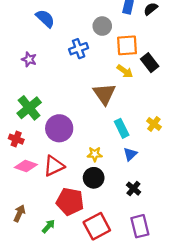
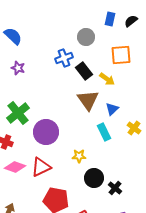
blue semicircle: (45, 18) -> (13, 36), moved
orange square: (127, 45) -> (121, 55), moved
black rectangle: (150, 63) -> (84, 71), moved
blue triangle: (130, 154) -> (112, 109), moved
black circle: (94, 178) -> (94, 178), moved

